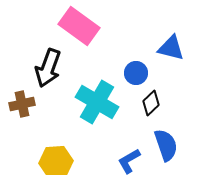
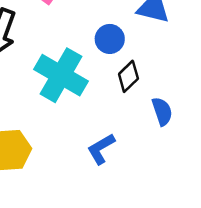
blue semicircle: (166, 145) -> (162, 111), moved, size x0.7

